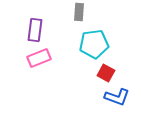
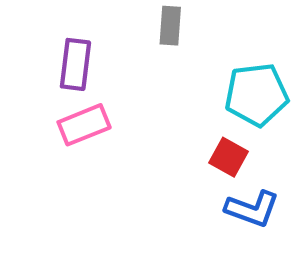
cyan pentagon: (94, 44) -> (256, 95), moved

